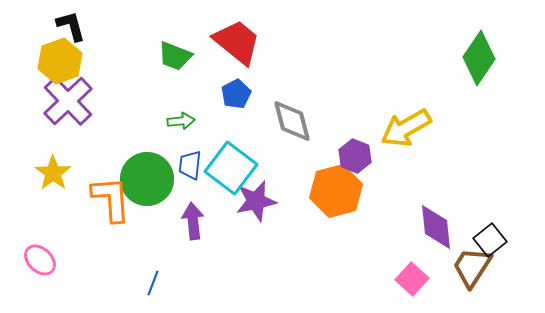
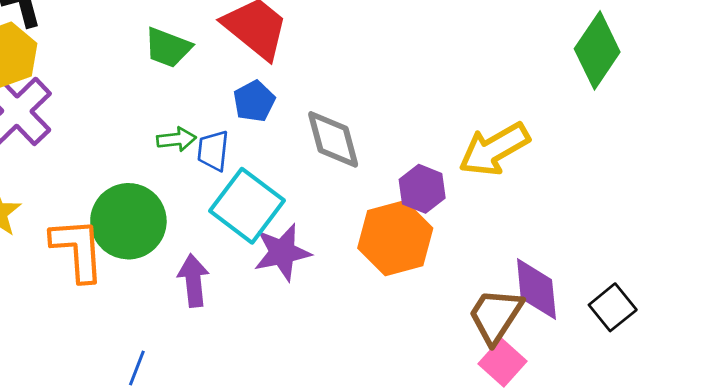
blue trapezoid: (190, 165) -> (213, 151), moved
brown trapezoid: (472, 267) -> (496, 316), moved

